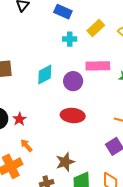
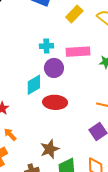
cyan cross: (70, 39) -> (46, 46), moved
cyan diamond: (45, 75) -> (34, 85), moved

